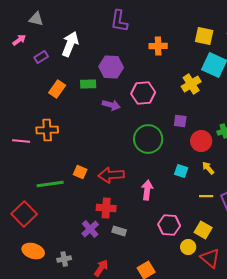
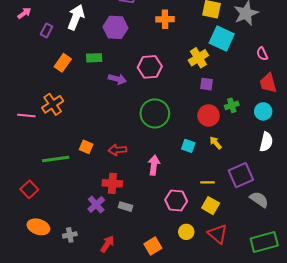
purple rectangle: (41, 57) -> (47, 30), turned -32
purple hexagon: (111, 67) -> (115, 27), moved
purple square: (180, 121) -> (206, 84), moved
orange cross: (47, 130) -> (53, 104), turned -30
red arrow: (111, 175) -> (117, 150), size x0.7
yellow line: (206, 196) -> (208, 182), moved
red square: (24, 214) -> (29, 189), size x0.7
yellow circle: (188, 247) -> (186, 232), moved

